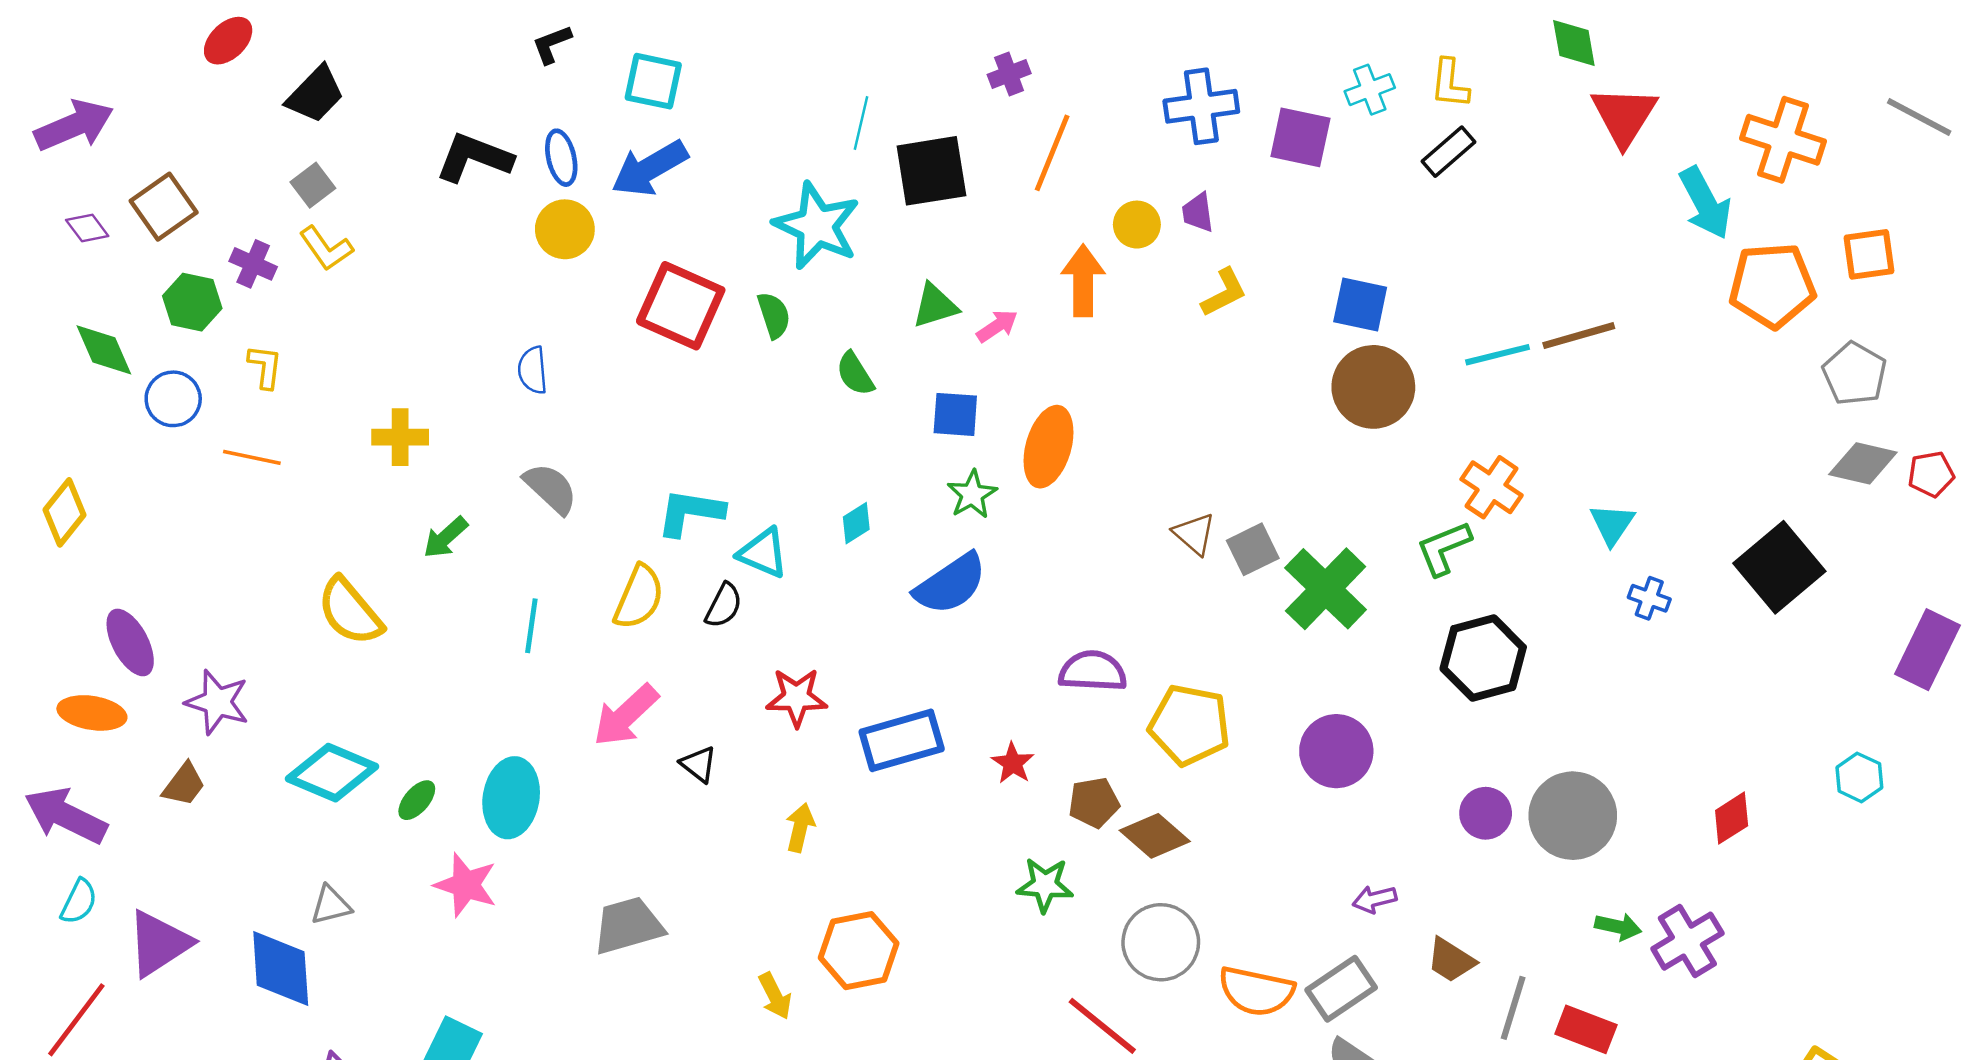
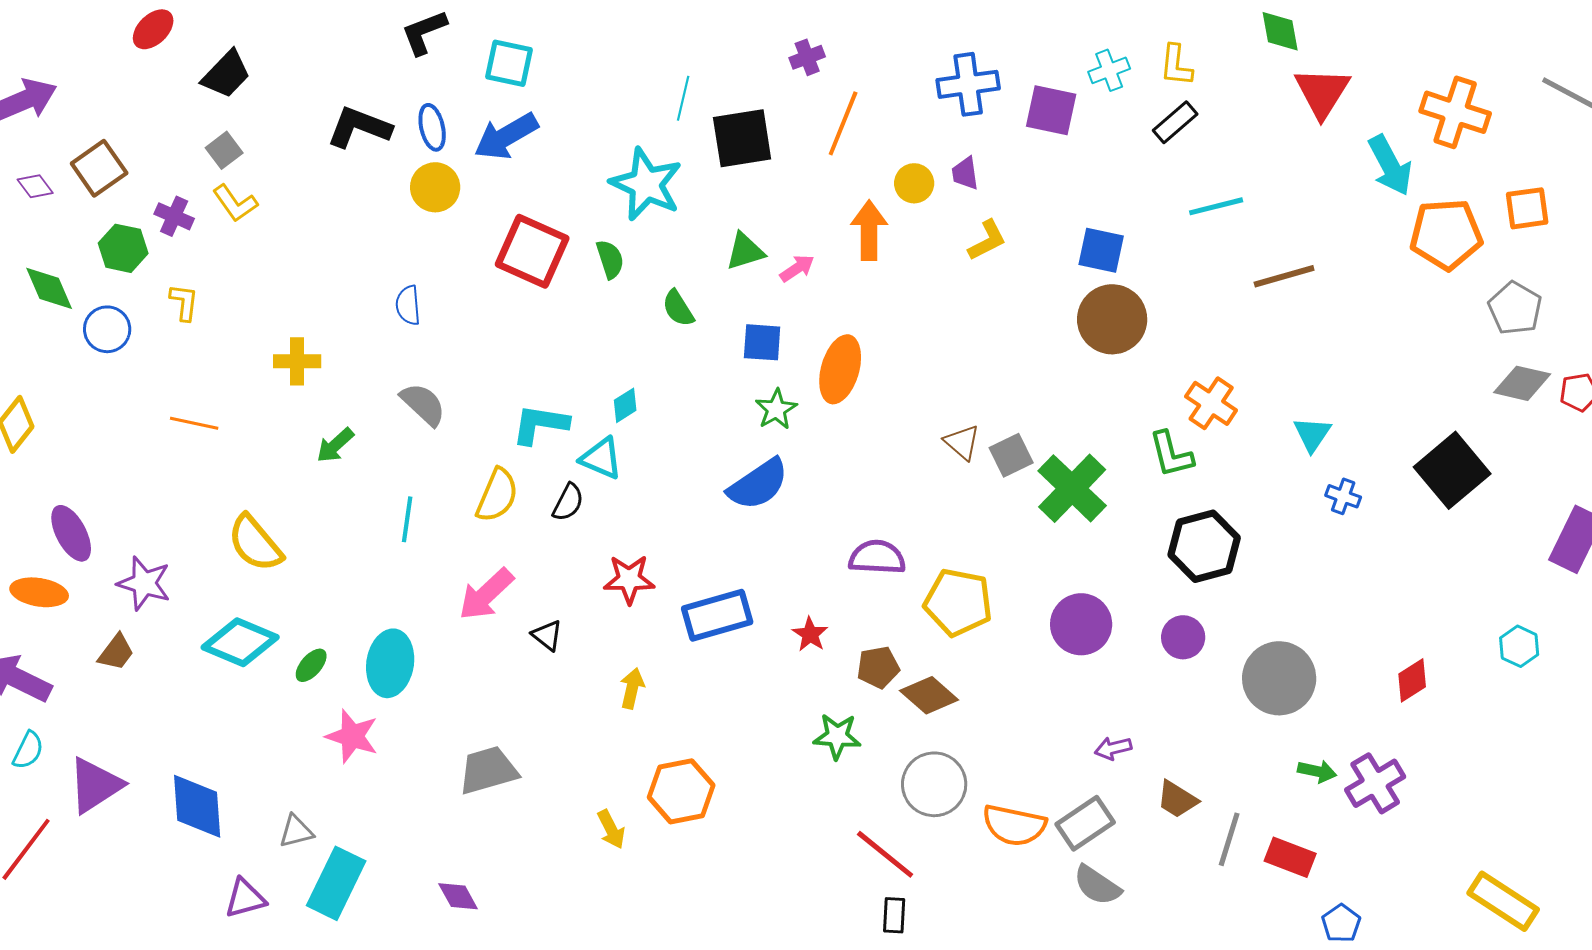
black L-shape: (552, 44) -> (424, 32), size x1.4
cyan line: (1498, 355) -> (1216, 206), moved
orange line: (252, 457) -> (194, 423), moved
cyan diamond: (856, 523) -> (625, 405), moved
green L-shape: (1444, 548) -> (1171, 454), turned -82
yellow semicircle: (350, 611) -> (255, 543), moved
purple circle: (1486, 813) -> (1183, 637), moved
gray triangle: (331, 905) -> (296, 831), moved

